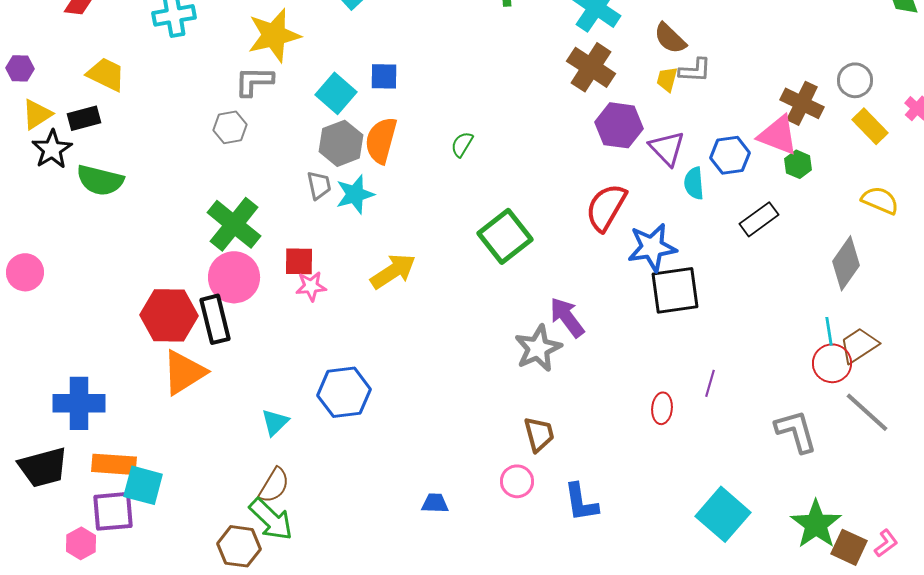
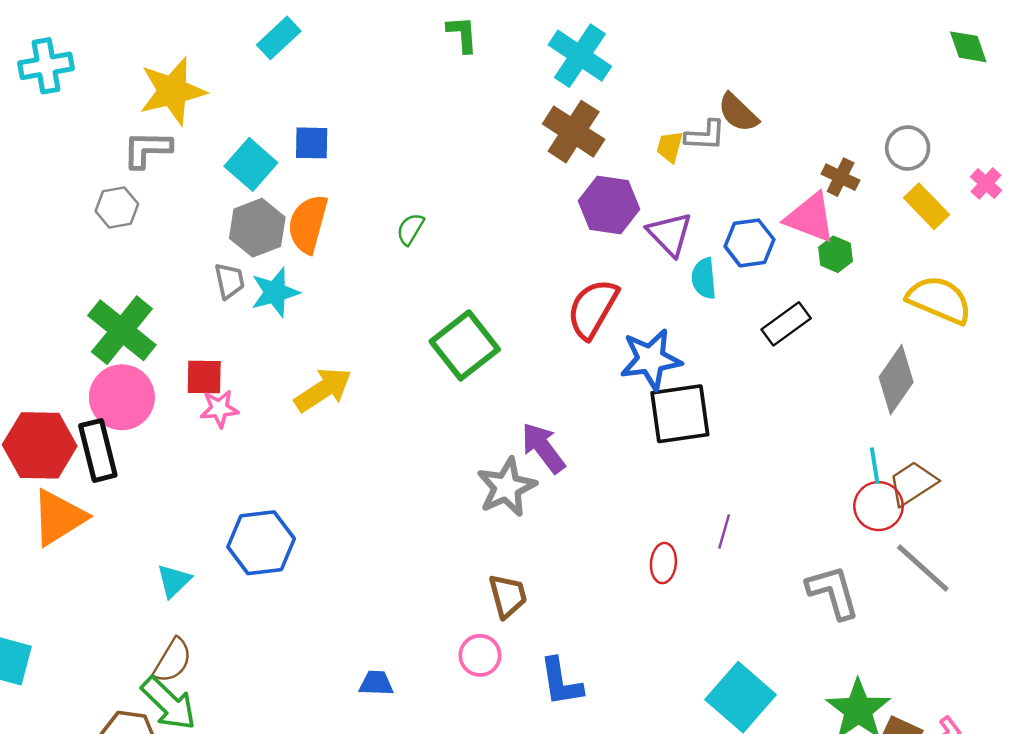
brown semicircle: (670, 38) -> (738, 113), moved
brown cross: (802, 103) -> (841, 177), size x0.7
yellow semicircle: (880, 200) -> (939, 300), size x1.4

